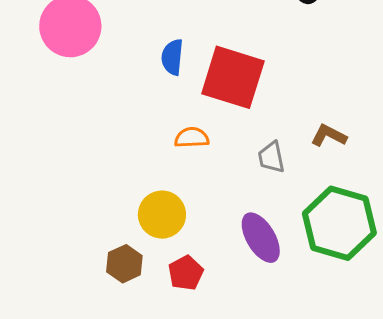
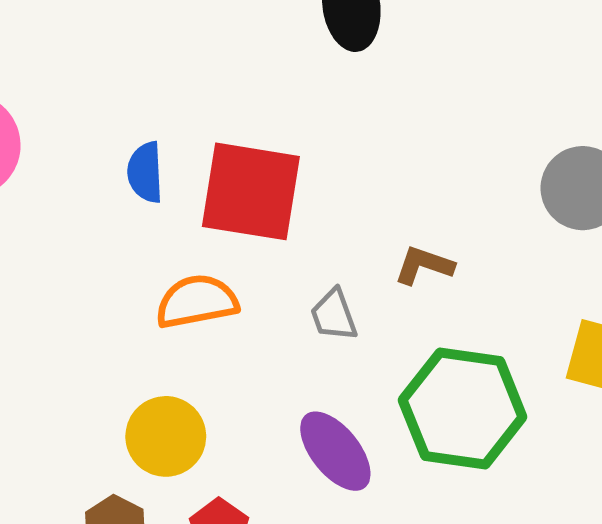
orange semicircle: (192, 138) -> (197, 301), size x1.4

